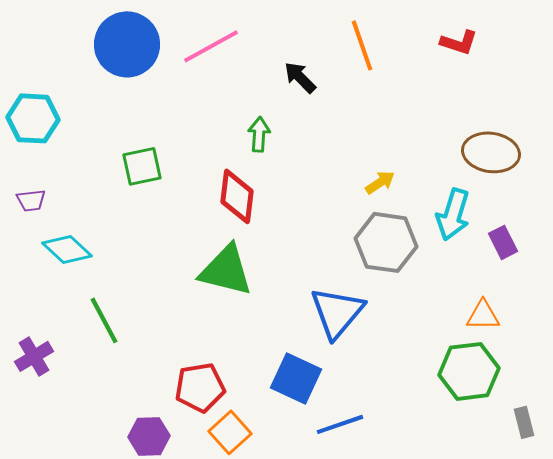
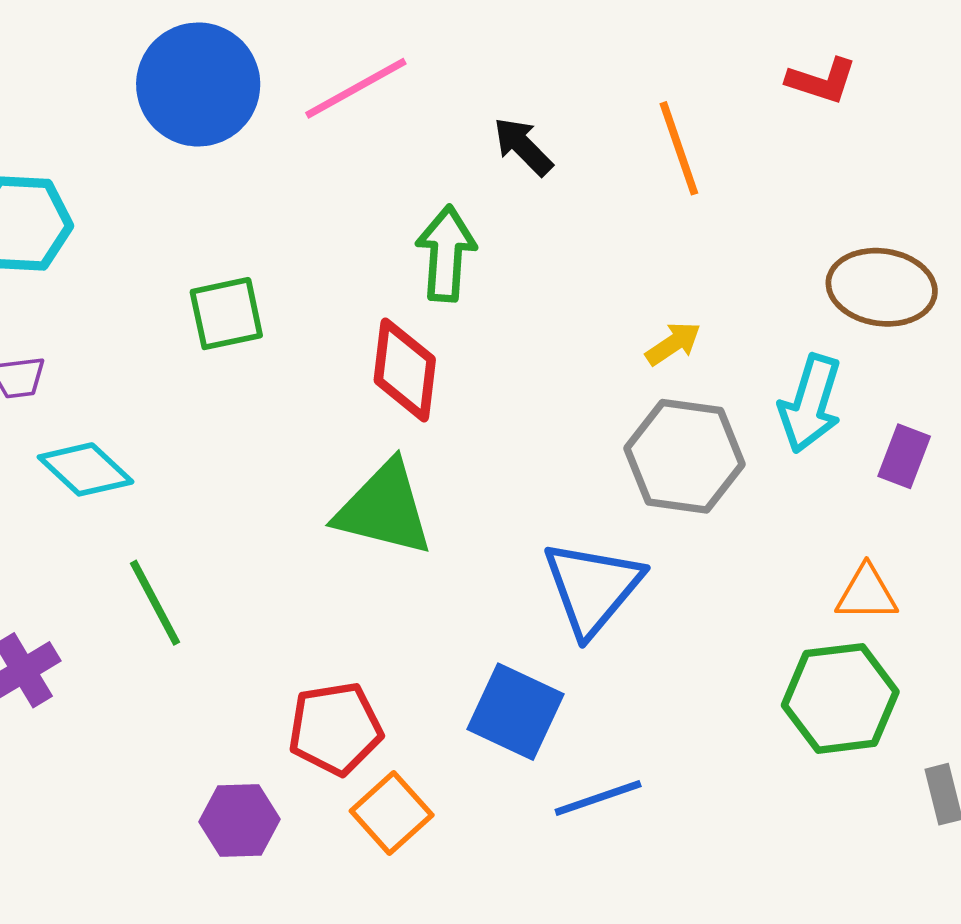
orange line: (362, 45) -> (679, 148), moved
green arrow: (259, 134) -> (446, 253), size x1.4
purple rectangle: (503, 242) -> (904, 456), turned 48

